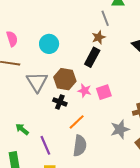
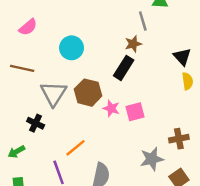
pink semicircle: (12, 39) -> (28, 27), moved, turned 63
black cross: (60, 102) -> (36, 123), moved
orange line: (77, 122) -> (75, 148), moved
green arrow: (22, 129) -> (16, 152), moved, turned -72

